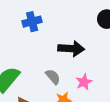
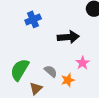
gray semicircle: (53, 77) -> (51, 71), moved

